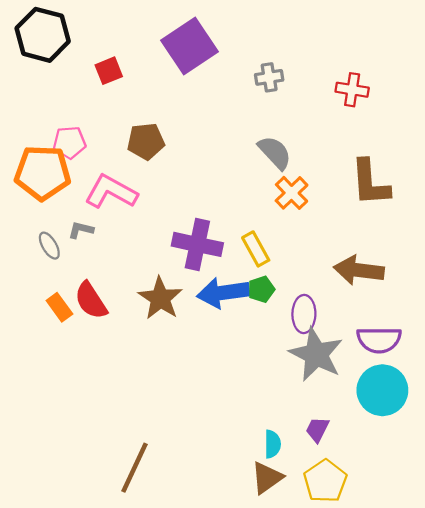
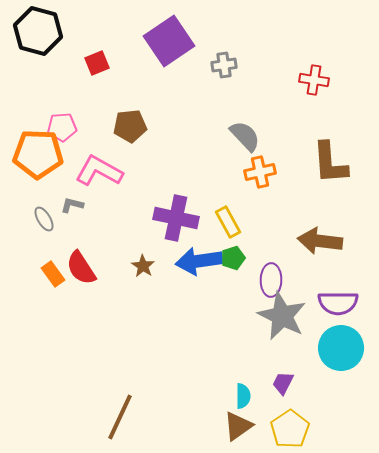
gray cross: (269, 77) -> (224, 65), moved
orange cross: (292, 193) -> (260, 172), turned 32
brown star: (160, 298) -> (143, 266), size x0.6

